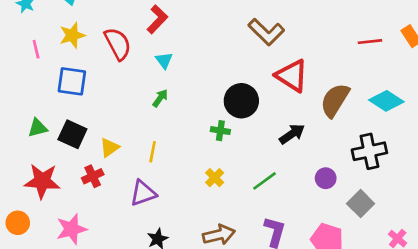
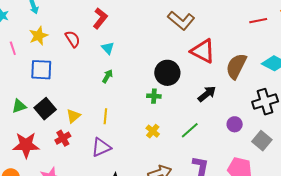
red semicircle: (118, 44) -> (73, 39), size x0.7
black square: (72, 134) -> (45, 109), turned 30

